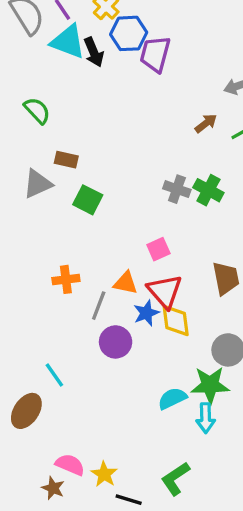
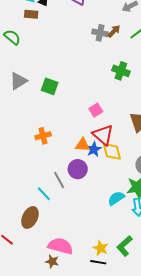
brown rectangle: (66, 160) -> (31, 14), moved
gray cross: (177, 189) -> (100, 33), moved
orange triangle: (126, 283) -> (82, 145), moved
gray line: (99, 306) -> (59, 180), moved, turned -42
pink semicircle: (70, 465) -> (60, 246), size x1.4
yellow star: (104, 474) -> (101, 248), moved

